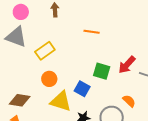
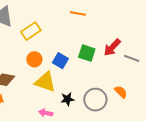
blue square: (82, 89) -> (60, 61), moved
orange semicircle: (129, 101) -> (121, 92), moved

